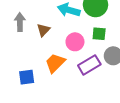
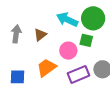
gray arrow: (20, 22) -> (16, 34), moved
green square: (99, 34) -> (86, 40), moved

